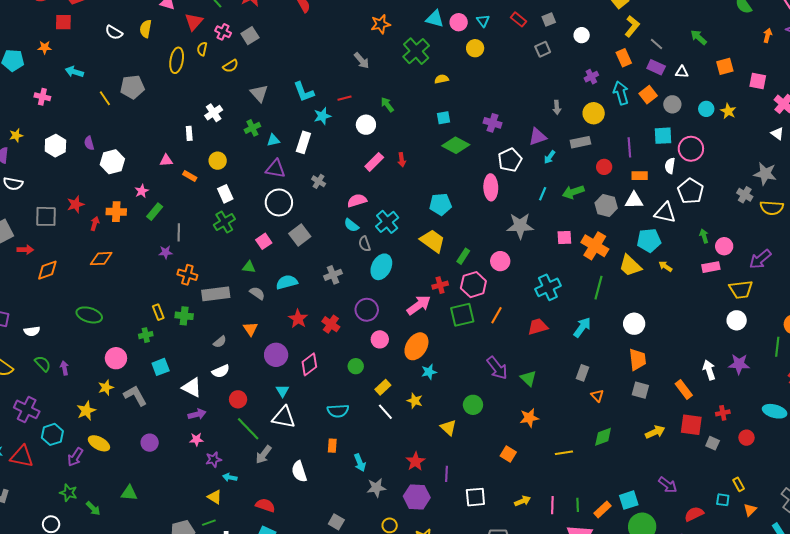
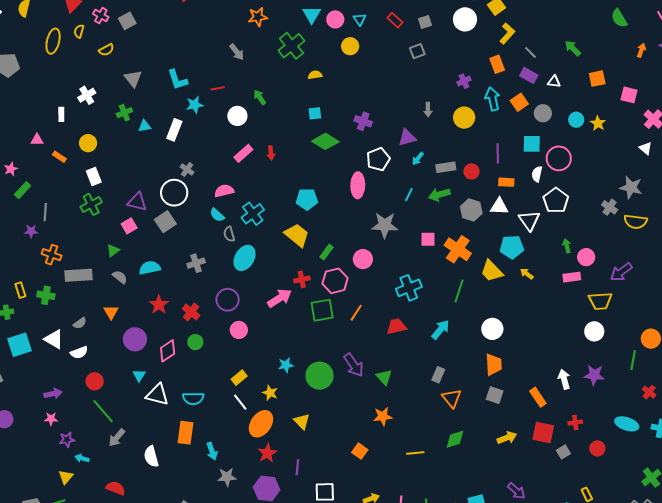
cyan triangle: (435, 19) -> (312, 15), turned 42
white circle: (582, 35) -> (465, 19), moved, size x1.5
gray rectangle: (580, 142) -> (446, 167), moved
purple triangle: (275, 169) -> (137, 202), moved
white circle: (279, 202) -> (174, 193), moved
white triangle: (665, 213) -> (529, 220), turned 40
green triangle: (249, 267) -> (113, 251), turned -48
orange ellipse: (416, 346) -> (261, 424), moved
green circle: (356, 366) -> (195, 342), moved
cyan square: (161, 367) -> (20, 345), size x1.4
white triangle: (192, 387) -> (54, 339), moved
orange triangle: (597, 396) -> (452, 398), size x1.5
green circle: (473, 405) -> (320, 376), moved, size x1.4
white triangle: (284, 417) -> (157, 395), moved
gray square: (713, 443) -> (563, 452), turned 32
orange rectangle: (332, 446) -> (186, 433), size x1.6
yellow triangle: (215, 497) -> (66, 477), turned 35

